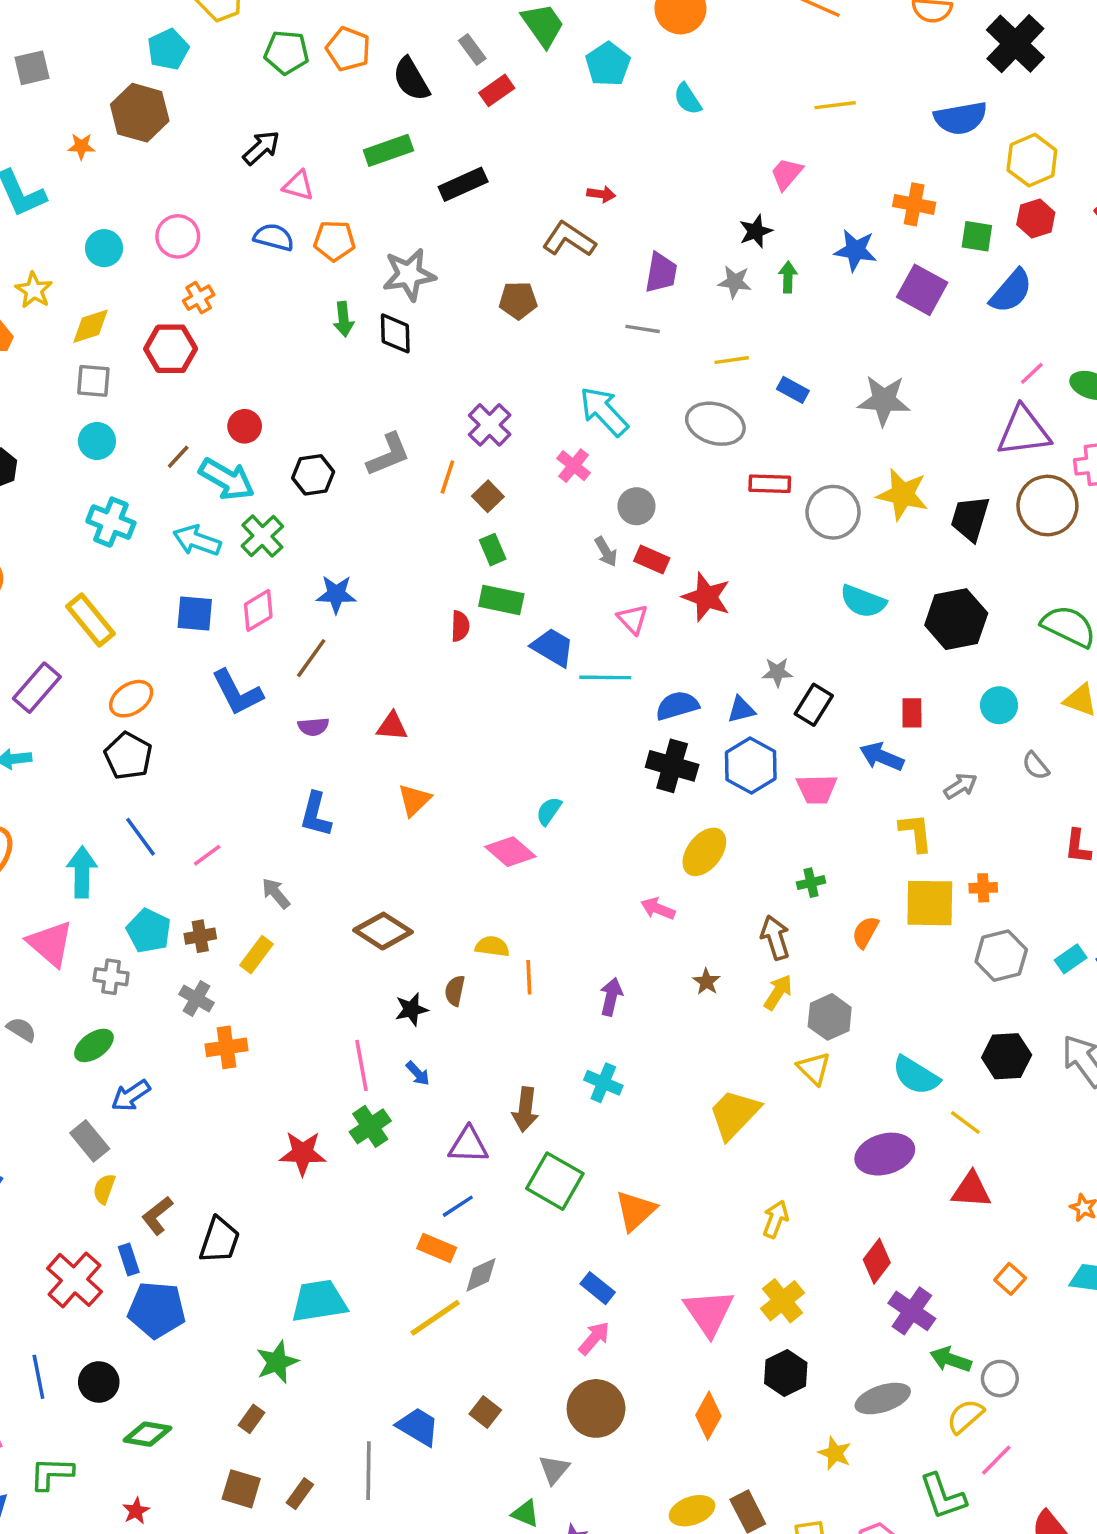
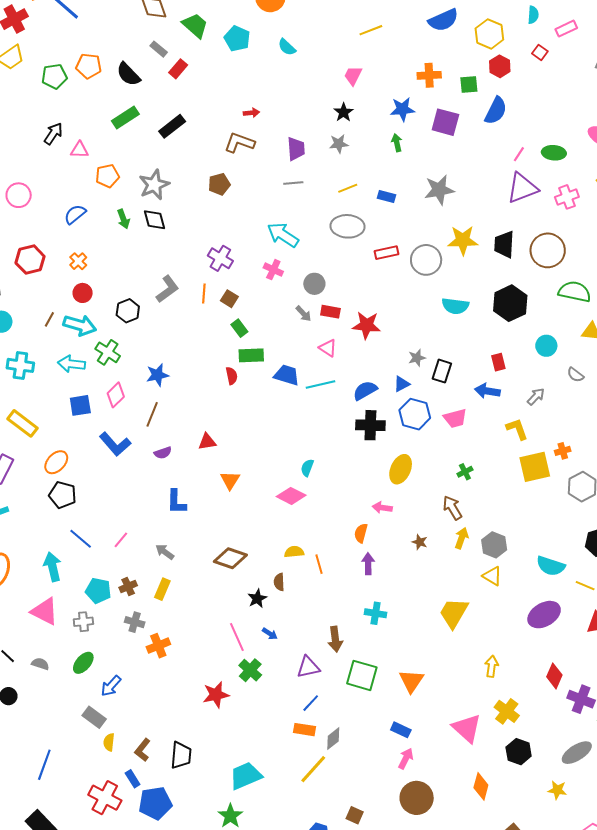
blue semicircle: (274, 237) -> (75, 214), moved, turned -40
green arrow: (788, 277) -> (397, 143), moved
orange cross: (199, 298) -> (78, 261), moved
brown circle: (1047, 506) -> (548, 250), moved
orange semicircle: (865, 932) -> (361, 533), moved

